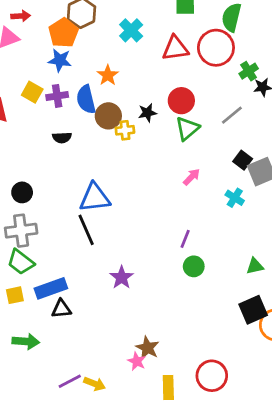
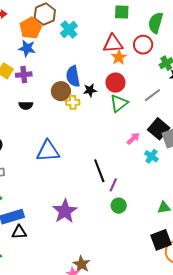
cyan cross: (131, 30) -> (69, 30), moved
red circle: (216, 48) -> (143, 45), size x0.7
orange star: (108, 75) -> (119, 57), moved
blue semicircle: (86, 99) -> (73, 76), moved
black square: (243, 160) -> (159, 129), size x1.5
pink arrow: (192, 177) -> (133, 138), moved
black line: (86, 230) -> (99, 171), moved
purple star: (122, 277) -> (65, 211), size x1.4

